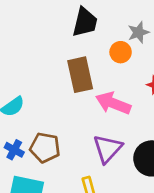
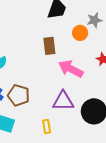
brown rectangle: (80, 75) -> (49, 46), size x0.7
purple triangle: (108, 149) -> (63, 101), turned 40

